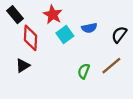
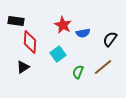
black rectangle: (15, 15) -> (16, 21), turned -42
red star: (53, 15) -> (63, 25), moved
cyan square: (65, 35) -> (58, 54), moved

